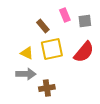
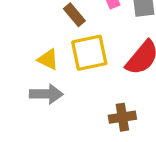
brown cross: (47, 88) -> (122, 117), moved

